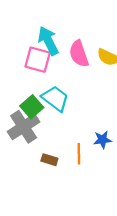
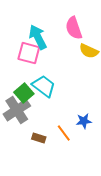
pink semicircle: (79, 54) -> (74, 28), moved
orange line: (79, 154) -> (64, 133), turned -36

